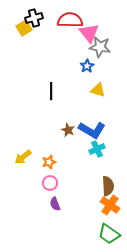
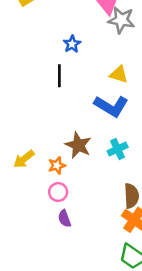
blue star: (87, 66) -> (72, 44), moved
brown star: (68, 130) -> (78, 145), moved, size x1.5
blue L-shape: (92, 130) -> (111, 106), moved

